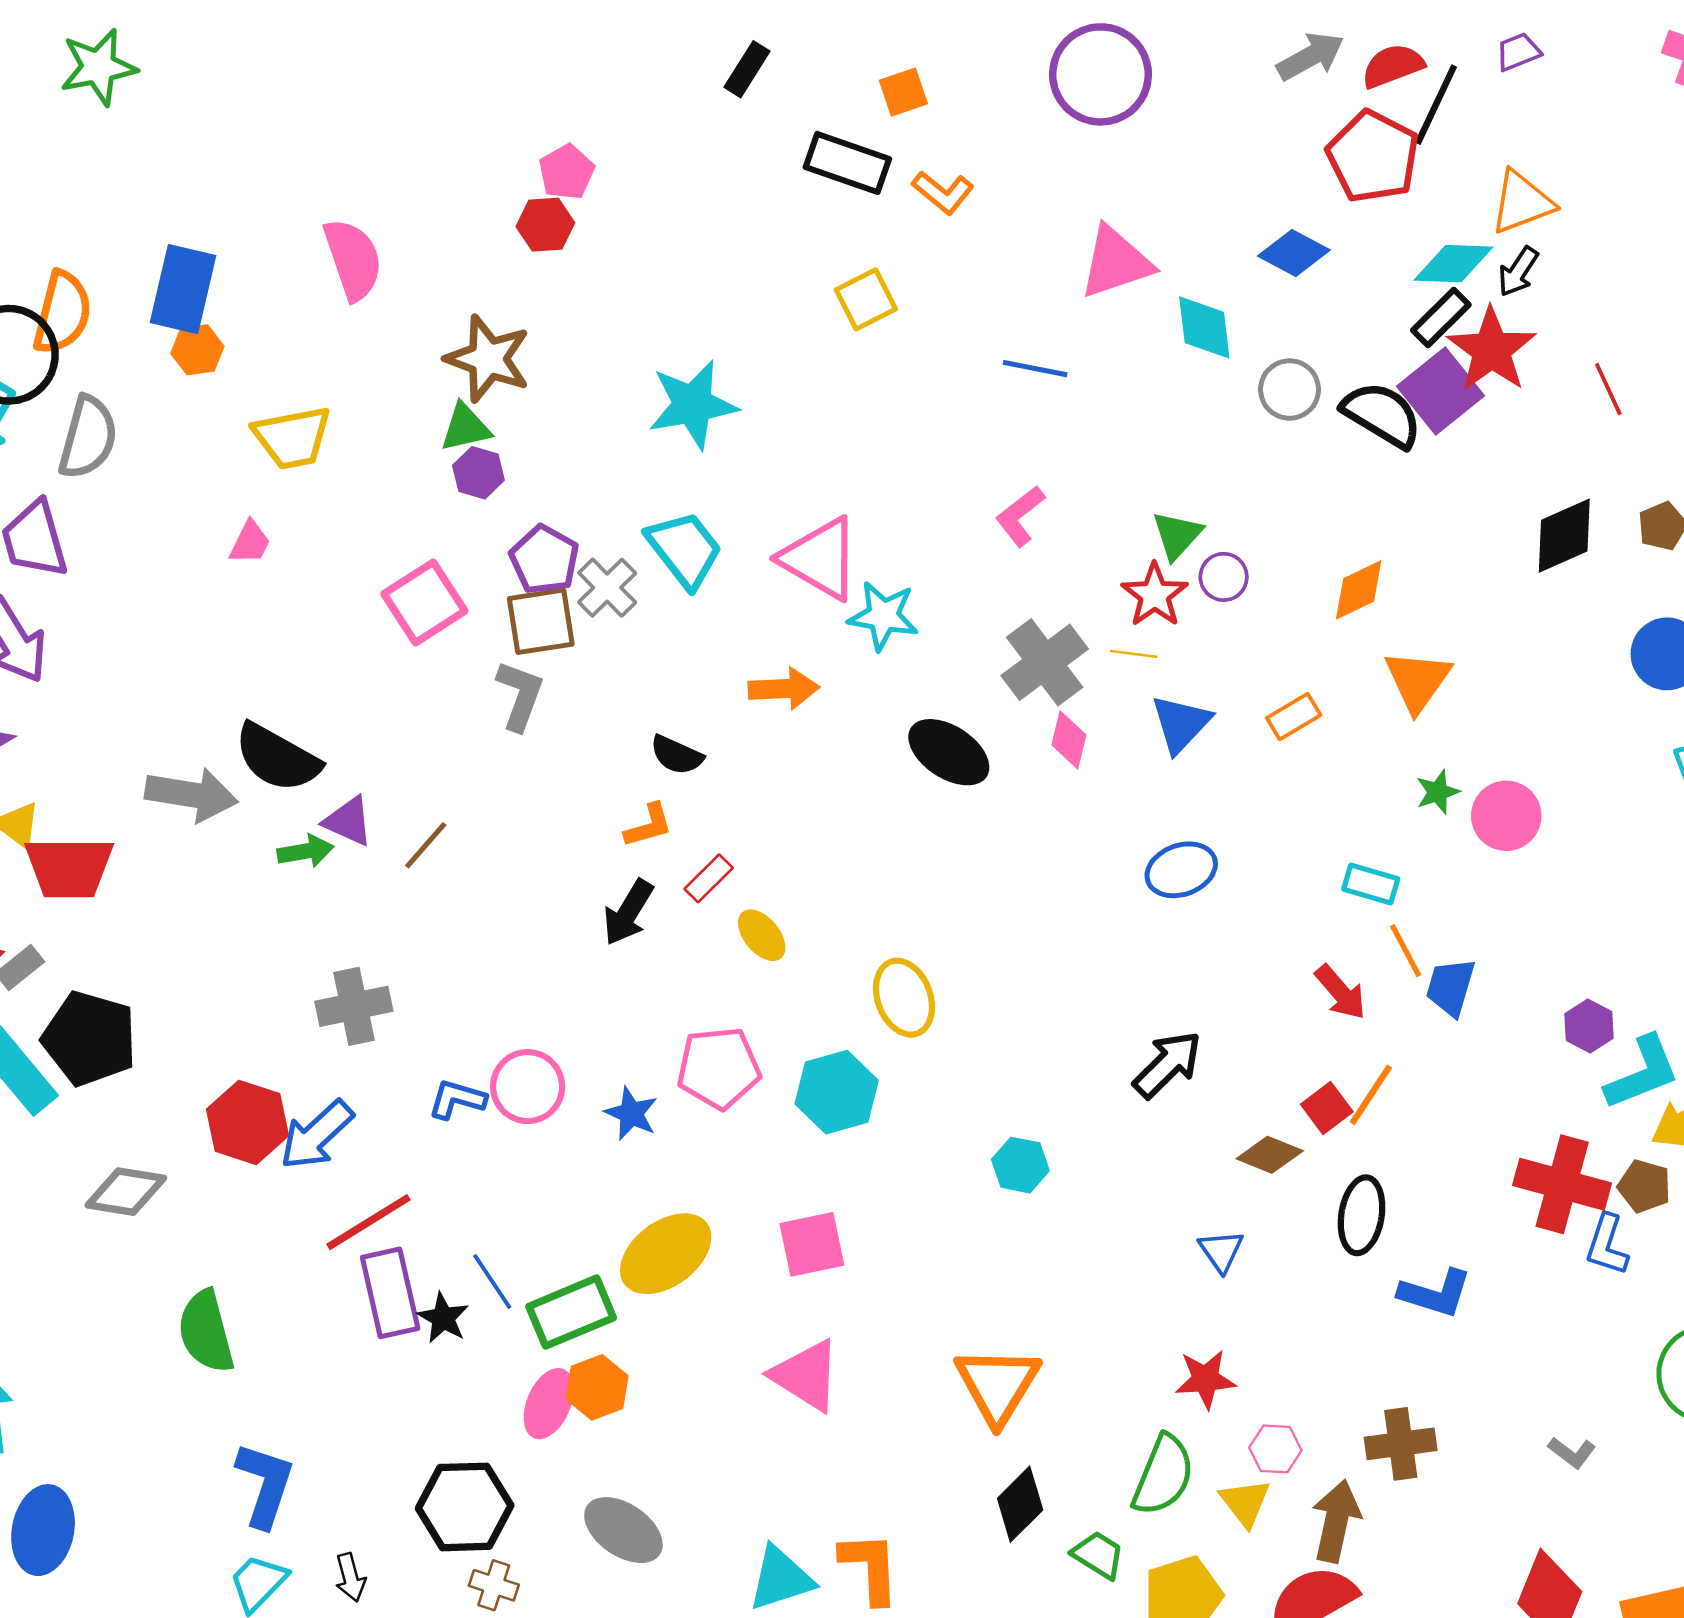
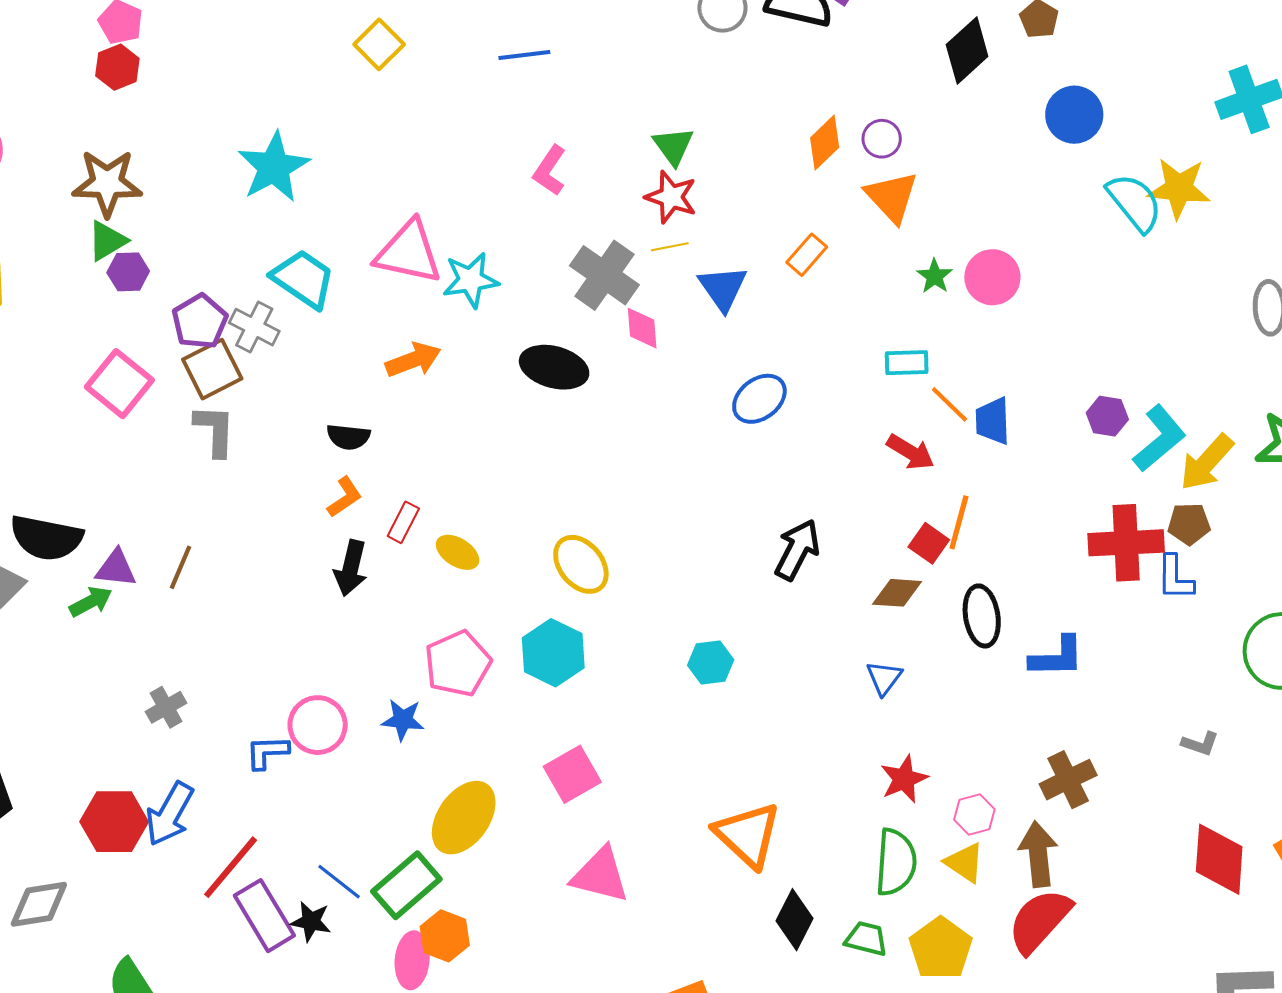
purple pentagon: (544, 560) -> (200, 321), turned 30
purple circle: (1224, 577) -> (882, 139), moved
gray cross: (354, 1006) -> (166, 707), size x0.7
blue triangle: (1221, 1251) -> (884, 678), turned 30

